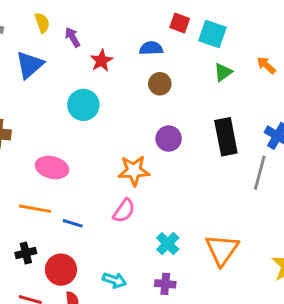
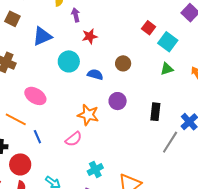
blue semicircle: (151, 48) -> (95, 74), moved
blue triangle: (30, 65) -> (42, 36), moved
black rectangle: (226, 137) -> (155, 112), size x0.7
blue line: (73, 223) -> (37, 137), turned 32

